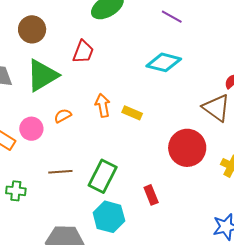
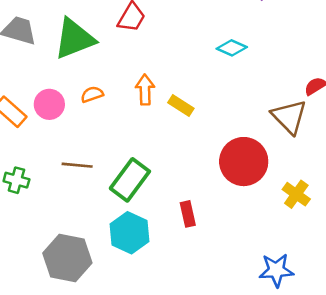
cyan diamond: (164, 62) -> (232, 48), size x0.7

